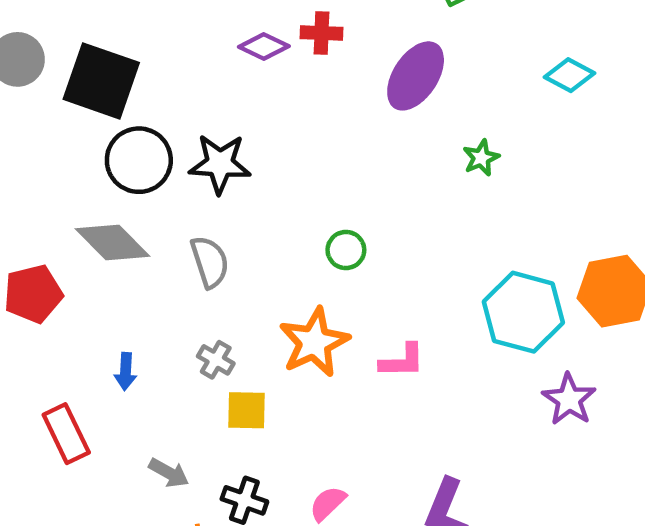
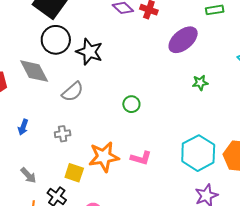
gray semicircle: (210, 262) -> (73, 92), turned 50
orange star: (314, 342) -> (104, 157), moved
gray cross: (216, 360) -> (63, 134), turned 35
yellow square: (247, 410) -> (74, 173), moved

